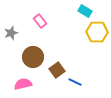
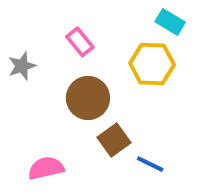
yellow hexagon: (97, 32) -> (152, 64), moved
brown circle: (33, 57) -> (88, 98), moved

